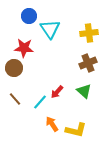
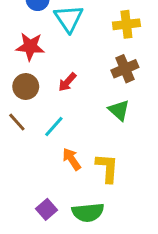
brown circle: (14, 68) -> (26, 87), moved
red arrow: (57, 92) -> (67, 82), moved
yellow L-shape: (76, 130) -> (107, 168), turned -100

